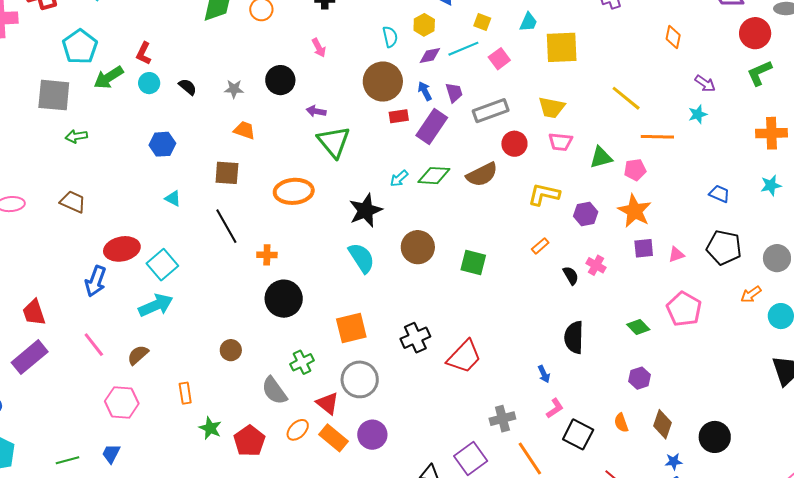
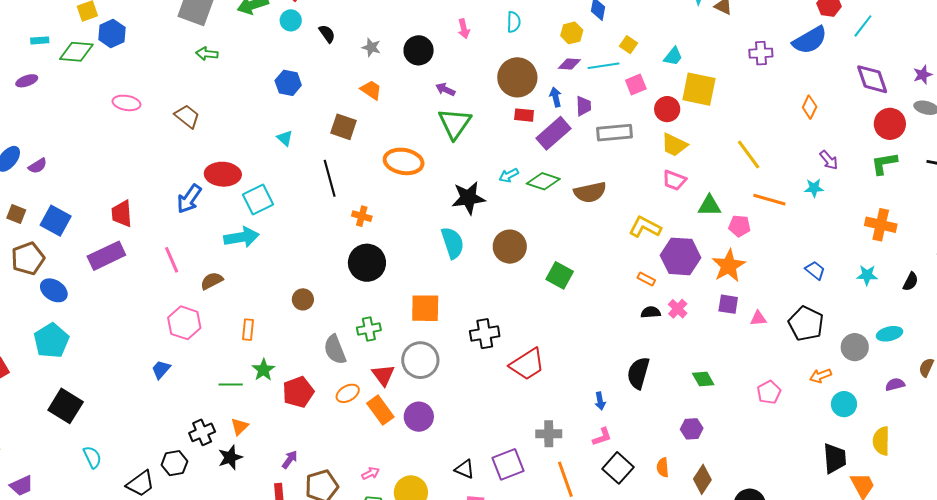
cyan semicircle: (390, 37) -> (514, 22), moved
red circle: (514, 144) -> (667, 109), moved
purple hexagon: (586, 214) -> (681, 256), size x1.6
orange rectangle: (540, 246) -> (646, 279), moved, turned 54
black semicircle: (571, 275) -> (651, 312), turned -78
pink pentagon: (684, 309) -> (769, 392), moved, size x0.7
green line: (67, 460) -> (231, 384), moved

